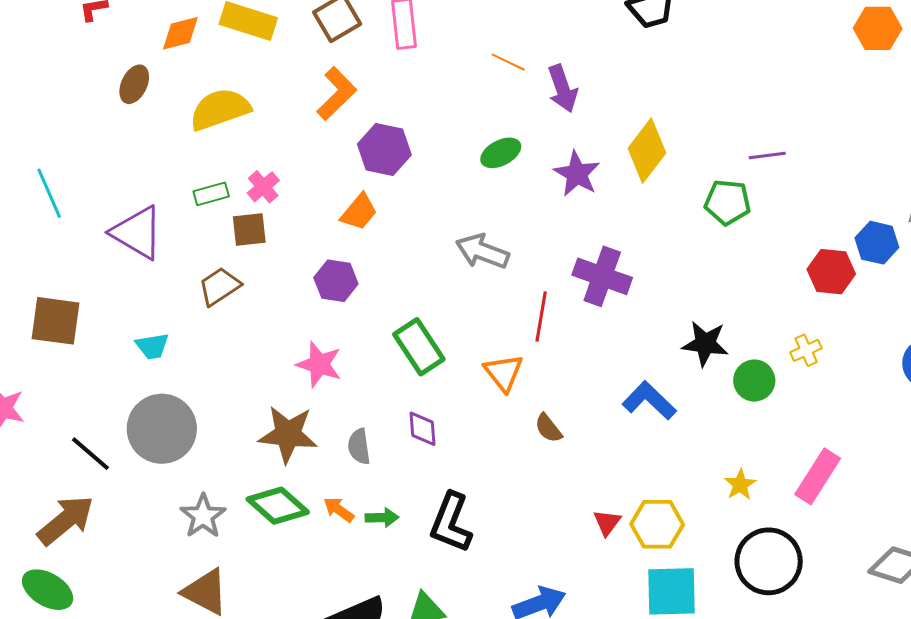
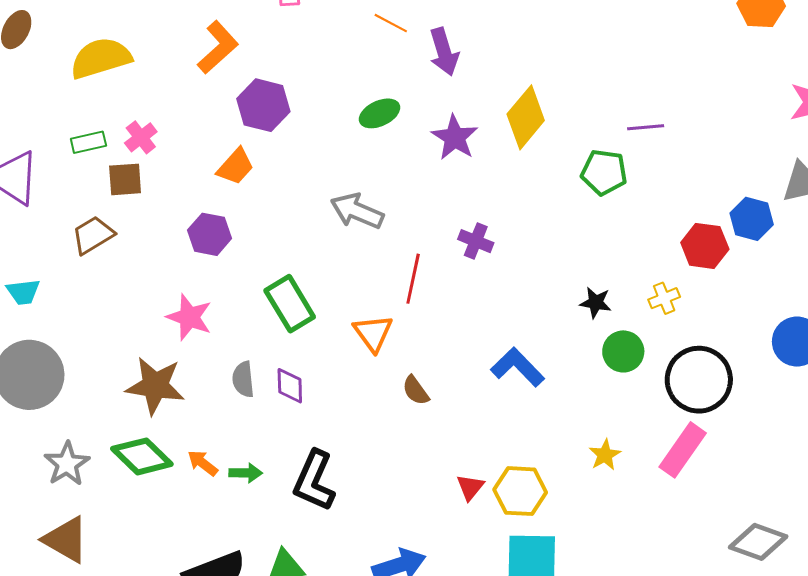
purple cross: (602, 276) -> (476, 241), size x0.6
black star: (705, 344) -> (596, 303), moved, size x0.7
yellow cross: (806, 350) -> (664, 298), moved
gray semicircle: (359, 447) -> (243, 379), moved
black circle: (769, 561) -> (699, 380), moved

